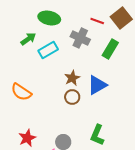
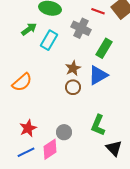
green rectangle: (110, 49) -> (104, 48), moved
cyan rectangle: (48, 50) -> (49, 40), turned -30
orange semicircle: (21, 92) -> (22, 82), turned -75

